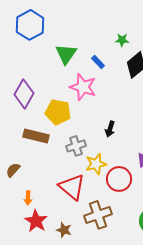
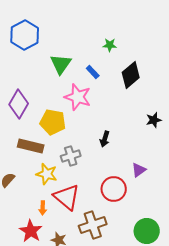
green star: (122, 40) -> (110, 45), moved
yellow star: (96, 164) -> (47, 174), moved, turned 30
orange arrow: (28, 198) -> (43, 208), moved

